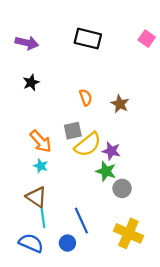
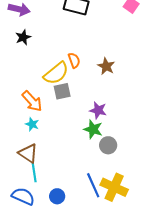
black star: (31, 82) -> (23, 37), moved
yellow semicircle: (88, 145) -> (56, 73), moved
blue line: (81, 221) -> (93, 185), moved

